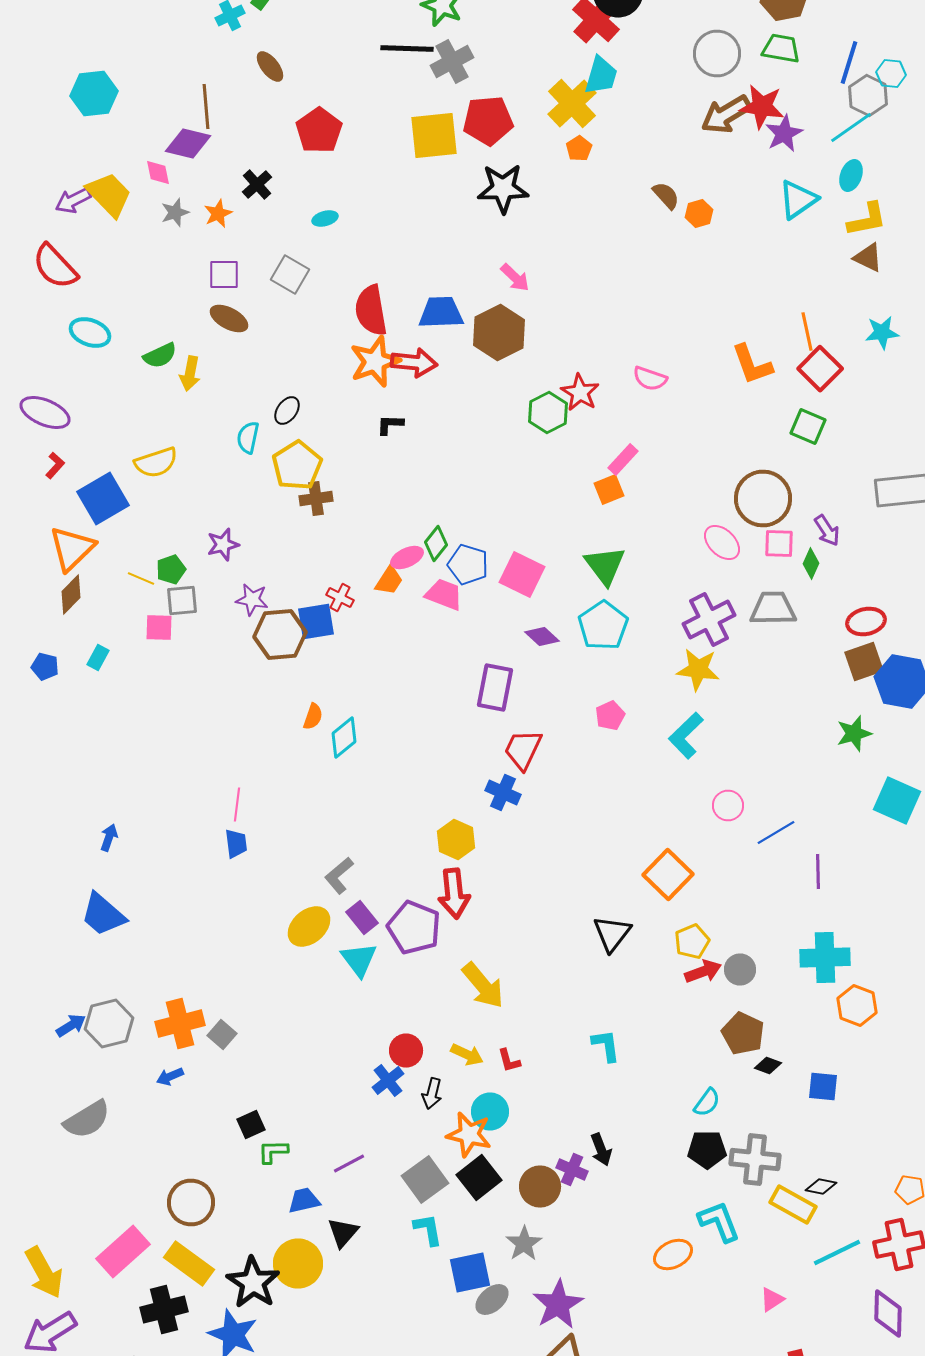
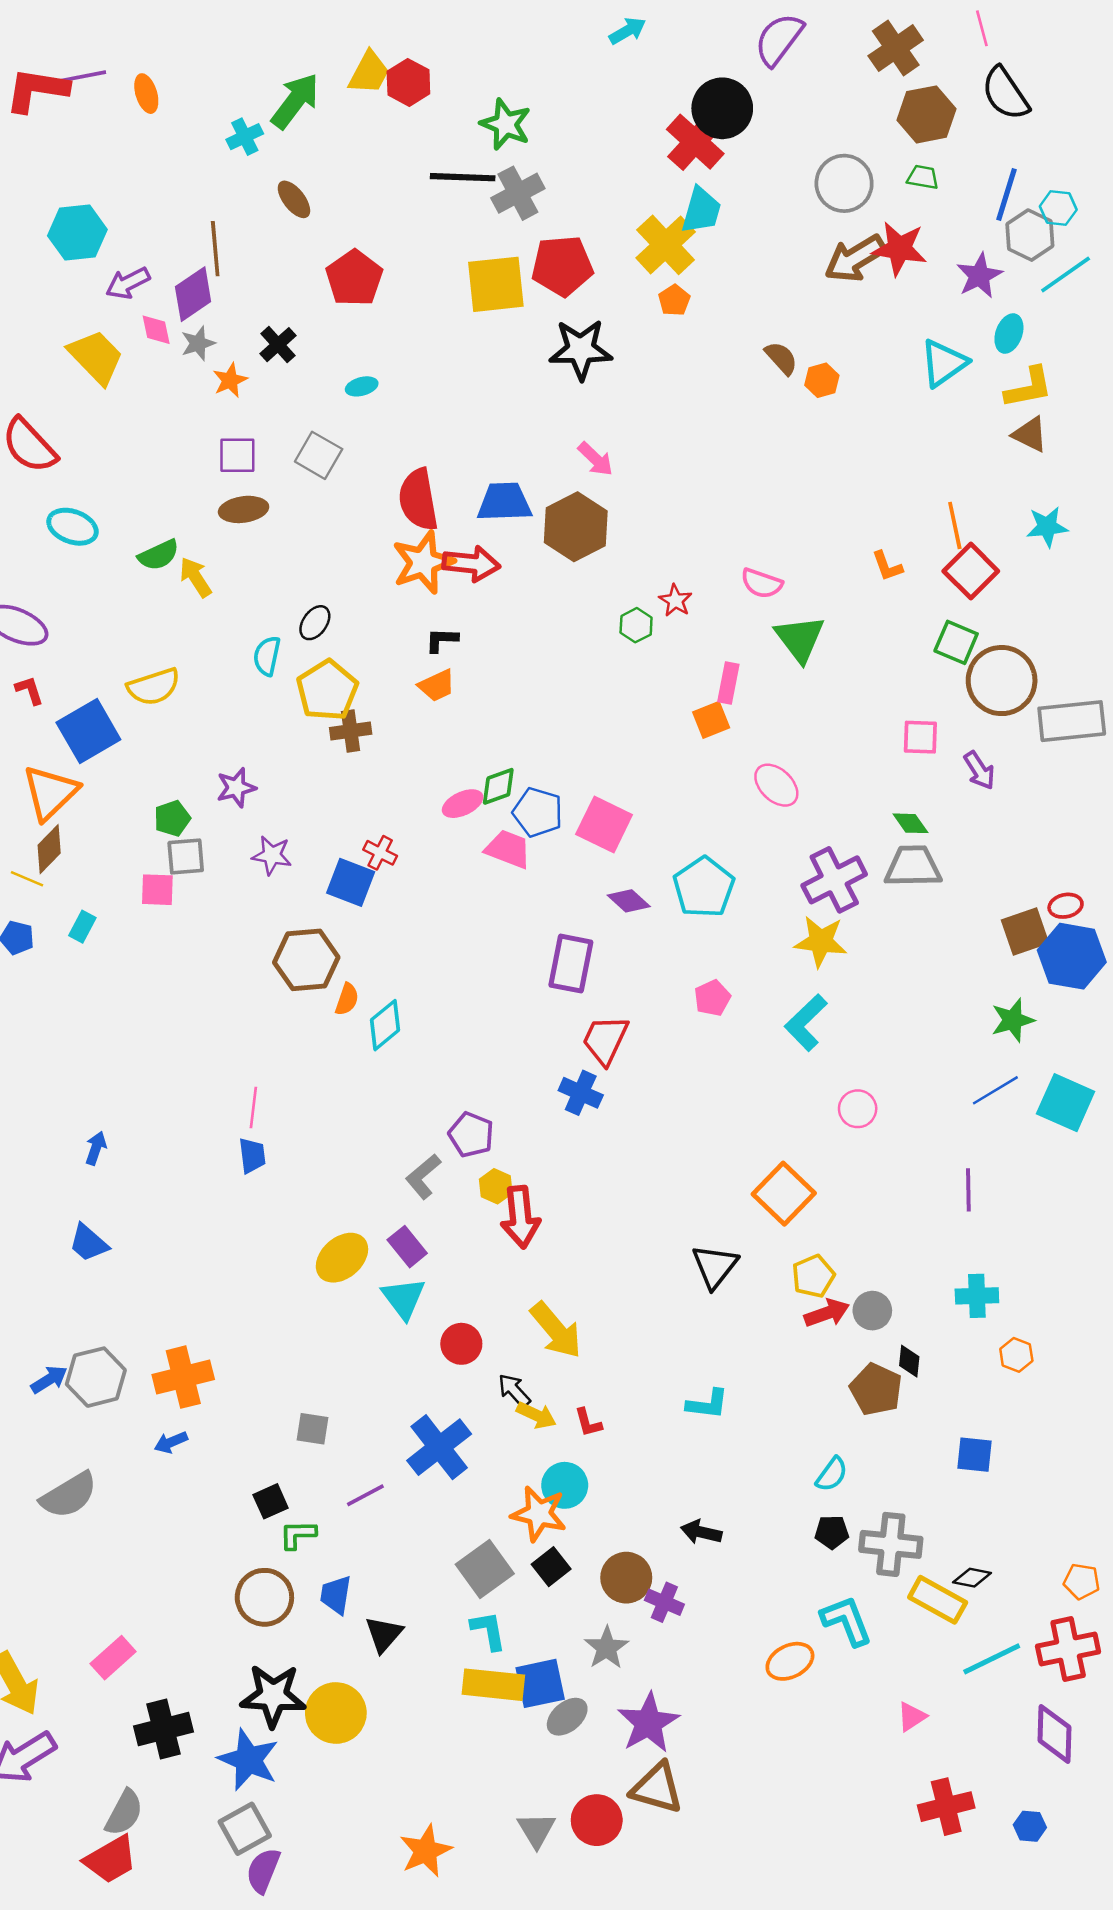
green trapezoid: (781, 48) -> (923, 177), size x0.7
cyan line: (851, 128) -> (1066, 274), moved
purple star: (784, 134) -> (979, 276), moved
purple diamond: (188, 144) -> (193, 294), turned -48
purple arrow: (73, 200) -> (128, 283), moved
gray star: (175, 212) -> (198, 343), moved
brown ellipse: (229, 318) -> (244, 509), turned -36
orange L-shape: (752, 364) -> (887, 566), size x0.6
yellow arrow: (190, 374) -> (196, 577), turned 136
red star: (580, 392) -> (675, 601), size x0.7
green hexagon: (548, 412) -> (636, 625), size x0.7
pink rectangle: (623, 460) -> (728, 683), turned -32
red L-shape: (55, 466) -> (29, 690), turned -60
brown circle: (763, 498) -> (1002, 681), moved
pink ellipse: (722, 542) -> (776, 785), moved
green diamond: (436, 544) -> (498, 786), turned 32
pink square: (779, 544) -> (920, 737), moved
green diamond: (811, 564) -> (911, 823), moved, turned -60
green triangle: (605, 566) -> (800, 639), moved
yellow line: (141, 578) -> (27, 879), moved
orange trapezoid: (389, 580) -> (437, 685), moved, turned 32
blue square: (316, 622) -> (351, 882), turned 30
red ellipse: (866, 622) -> (1066, 906), moved, size x0.7
brown hexagon: (280, 634) -> (306, 960), moved
blue line: (776, 832) -> (995, 1090), moved
yellow hexagon: (456, 840) -> (496, 1186), moved, size x0.7
gray L-shape: (339, 876) -> (423, 1176), moved
blue trapezoid: (103, 914) -> (88, 1243), size x0.7
purple pentagon: (414, 928) -> (471, 1135), moved, size x0.7
cyan cross: (825, 958) -> (977, 1296), size x0.7
orange hexagon: (857, 1006) -> (1016, 1355), size x0.7
gray square: (222, 1034) -> (312, 1429), moved, turned -32
cyan L-shape: (606, 1046) -> (707, 1404), turned 105
red circle: (406, 1050) -> (461, 1344), moved
black diamond: (768, 1066) -> (909, 1361), moved, turned 76
blue cross: (388, 1080) -> (439, 1447), size x1.6
black arrow: (432, 1094) -> (514, 1391), moved, turned 124
black arrow: (601, 1150) -> (701, 1532), turned 124
black pentagon: (707, 1150) -> (832, 1532), size x0.7
purple line: (349, 1164) -> (365, 1495), moved
purple cross: (572, 1170) -> (664, 1602), moved
black square: (479, 1178) -> (551, 1567), size x0.7
blue trapezoid: (304, 1200) -> (336, 1595), turned -68
brown circle: (191, 1202) -> (264, 1597), moved
pink rectangle: (123, 1252) -> (113, 1658), size x0.7
yellow rectangle: (189, 1264) -> (493, 1685), moved, turned -30
yellow circle: (298, 1264) -> (336, 1713), moved
black star: (253, 1282) -> (273, 1696), turned -30

